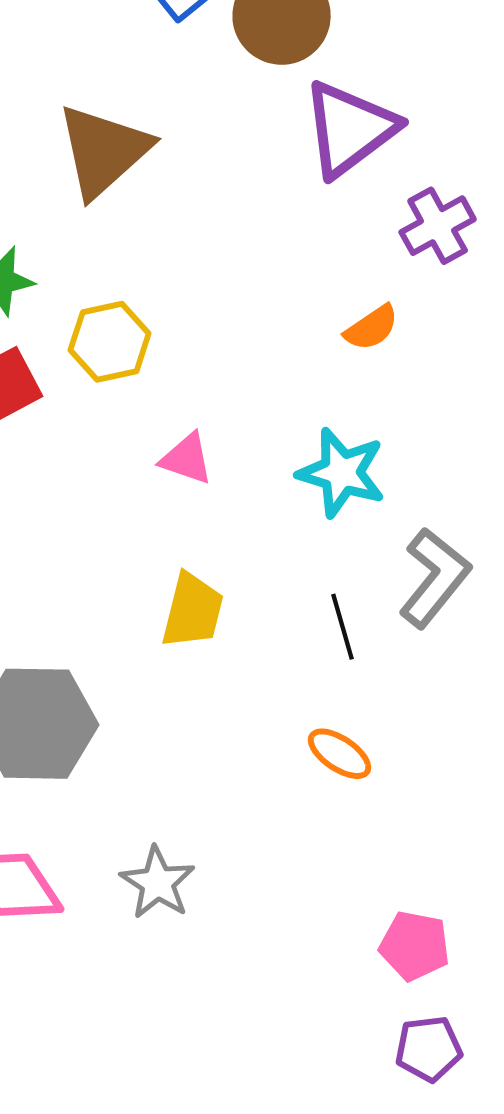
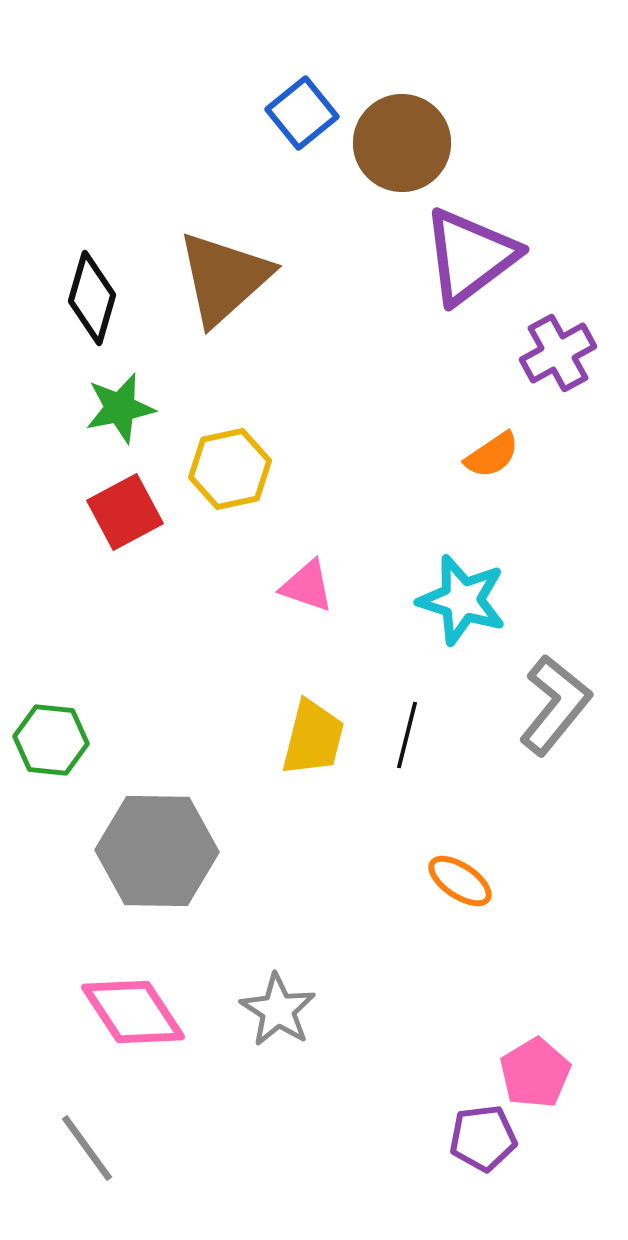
black line: (343, 627) -> (407, 735), moved, turned 30
pink pentagon: (415, 946) -> (535, 1073), turned 30
purple pentagon: (429, 1049) -> (483, 1138), moved

